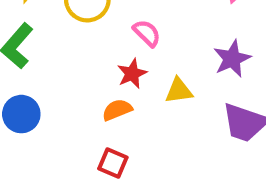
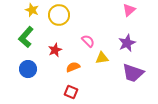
pink semicircle: (147, 33) -> (88, 41), moved
red star: (132, 74) -> (55, 50), moved

